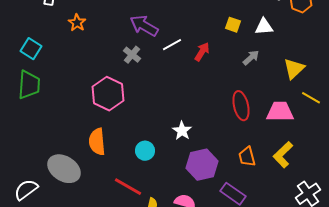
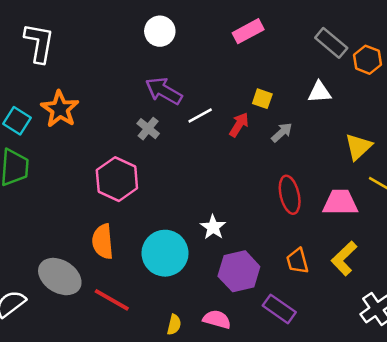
orange star: (77, 23) -> (60, 109), moved, size x1.6
yellow square: (233, 25) -> (262, 99), moved
gray arrow: (251, 58) -> (282, 132), moved
cyan circle: (145, 151) -> (165, 253), size x1.8
red line: (128, 187) -> (112, 300), moved

